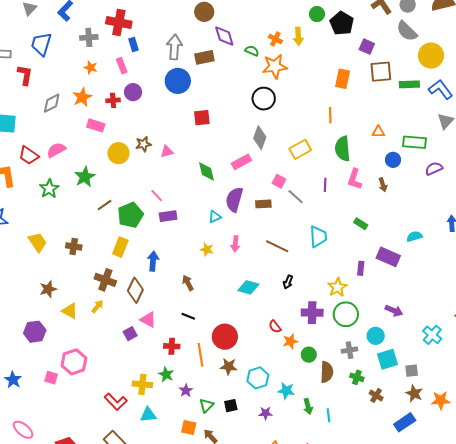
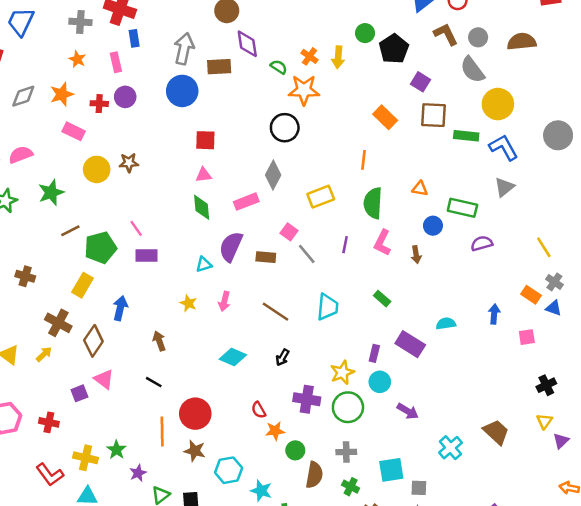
orange rectangle: (343, 79) -> (385, 117), turned -66
pink triangle: (167, 152) -> (204, 175), moved
cyan circle: (376, 336) -> (380, 382), moved
red cross: (172, 346) -> (49, 422), moved

